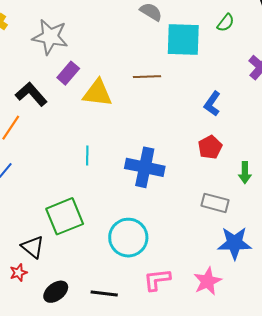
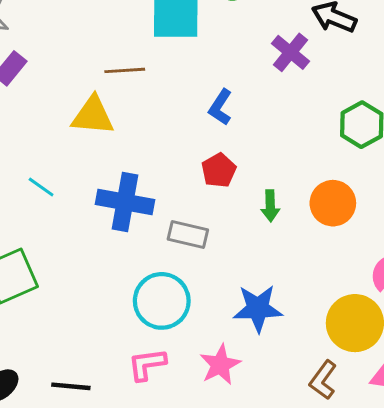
yellow triangle: (97, 93) -> (93, 116), moved
cyan line: (87, 155) -> (41, 187), turned -54
gray rectangle: (215, 203) -> (188, 234), moved
cyan circle: (128, 238) -> (162, 301), moved

